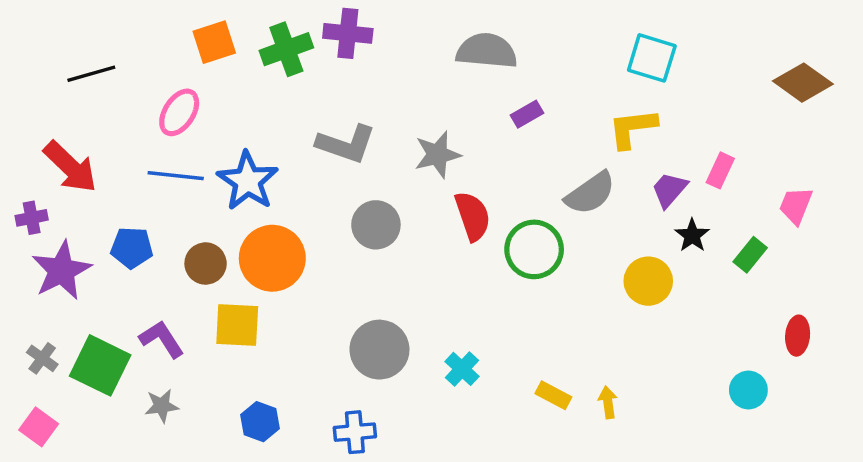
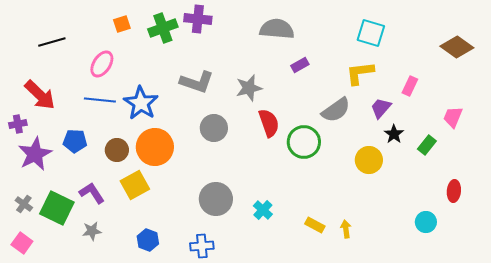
orange square: (214, 42) -> (122, 24), size x0.7
pink rectangle: (720, 170) -> (410, 86), moved
yellow square: (237, 325) -> (135, 185), turned -32

